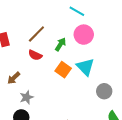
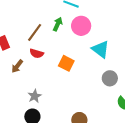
green arrow: (60, 44) -> (58, 24), moved
cyan triangle: (85, 67) -> (101, 49), moved
brown arrow: (14, 78) -> (17, 66), moved

